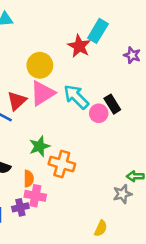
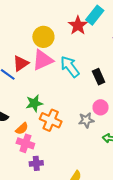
pink circle: (99, 113) -> (101, 107), moved
orange semicircle: (29, 179) -> (22, 129), turned 40
gray star: (122, 194) -> (86, 120), moved
purple cross: (20, 207) -> (36, 163), moved

